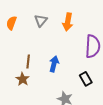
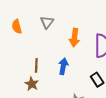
orange arrow: (68, 22) -> (74, 38), moved
orange semicircle: (11, 23) -> (17, 27), turned -32

